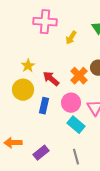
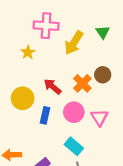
yellow arrow: (71, 38) -> (74, 43), size x1.6
yellow star: (28, 66) -> (28, 52), moved
cyan rectangle: (76, 125) -> (74, 146), moved

